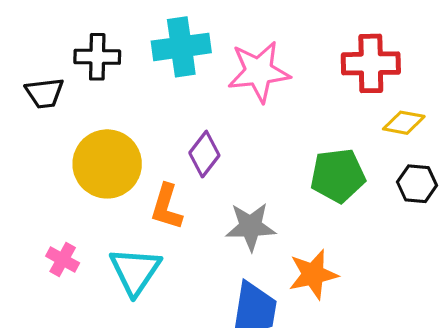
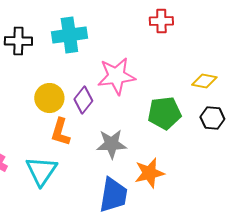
red cross: (371, 63) -> (161, 21), moved, size x0.7
pink star: (259, 72) -> (116, 76), moved
yellow circle: (107, 164) -> (49, 98), moved, size x0.7

